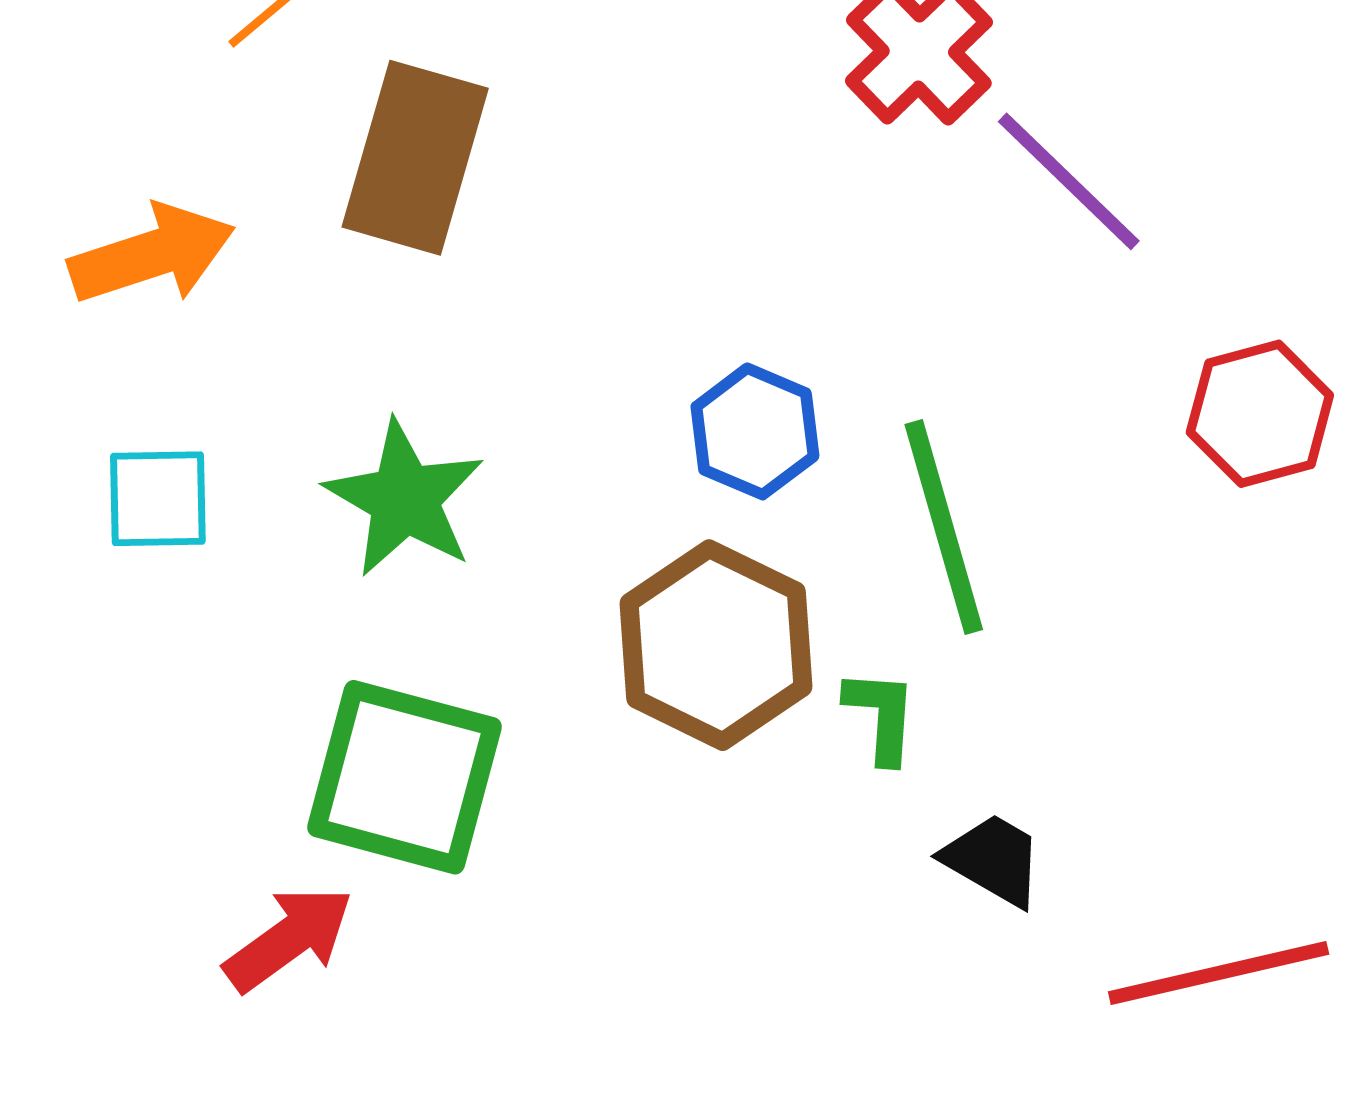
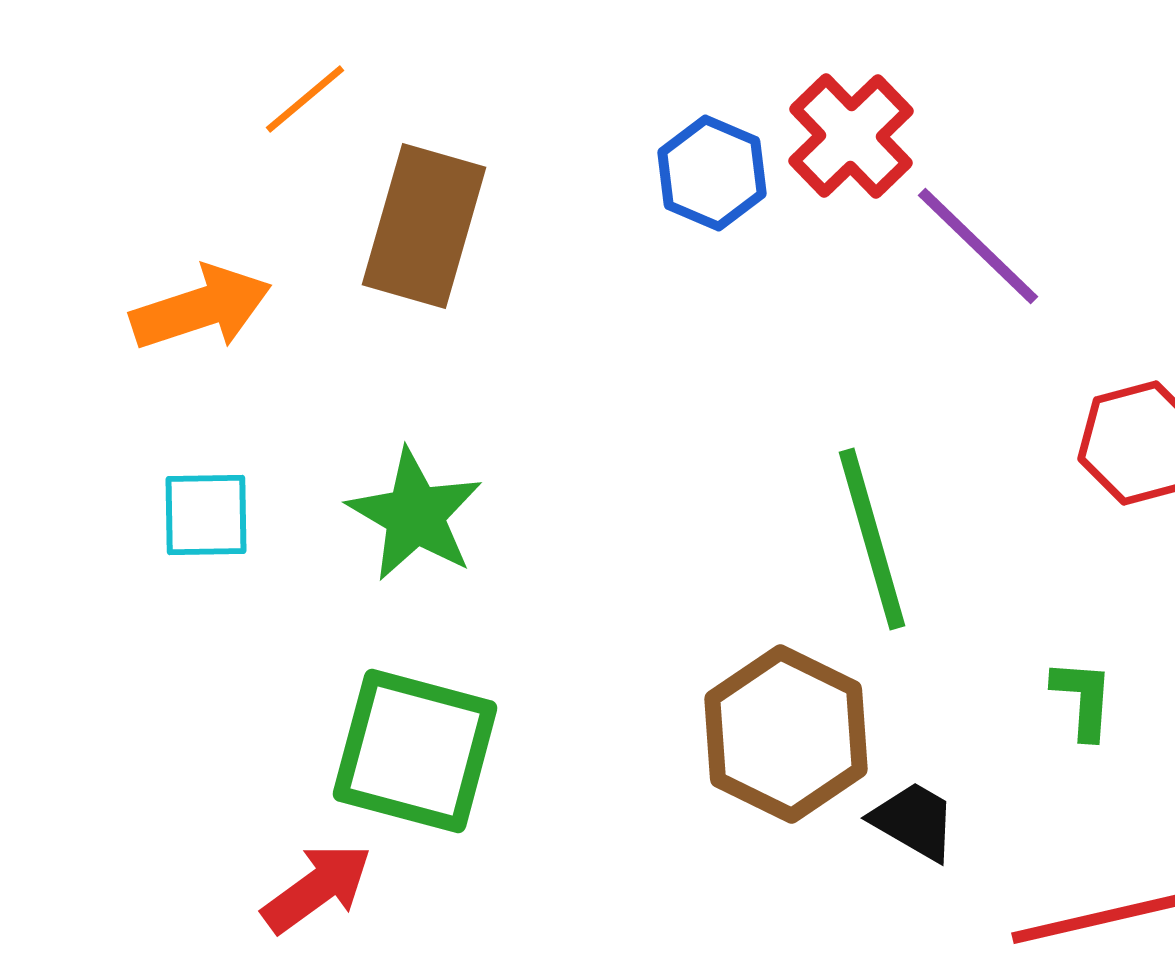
blue hexagon: (755, 431) -> (712, 173), moved
brown hexagon: (716, 645) -> (786, 734), moved
green L-shape: (881, 716) -> (1083, 699), moved

